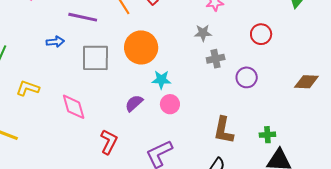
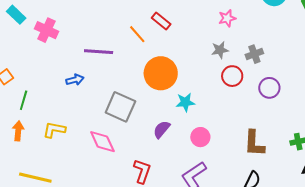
red circle: (261, 34) -> (232, 76), moved
gray square: (95, 58) -> (120, 107), moved, turned 32
gray cross: (216, 59) -> (254, 54), moved
pink circle: (170, 104) -> (200, 137), moved

